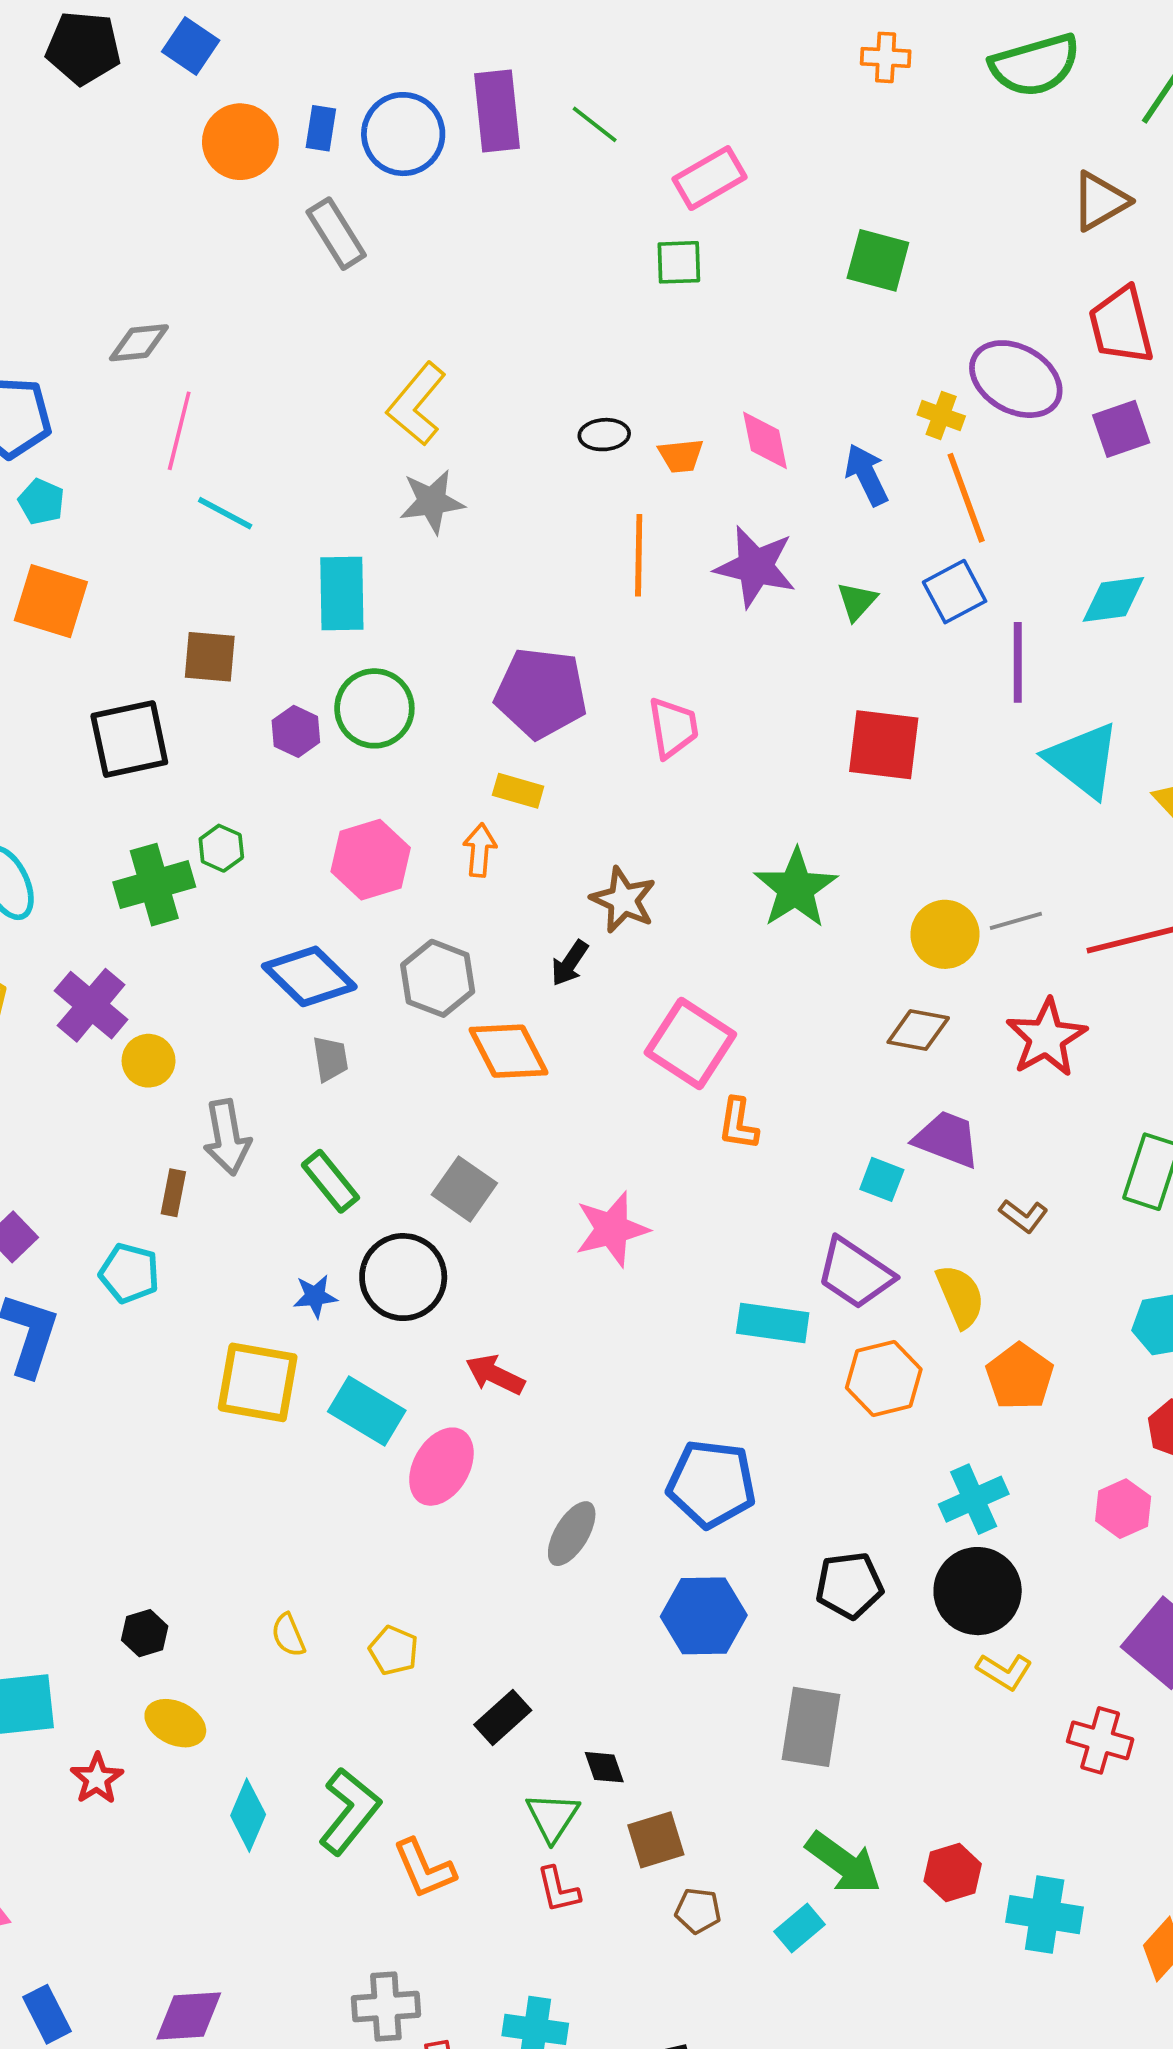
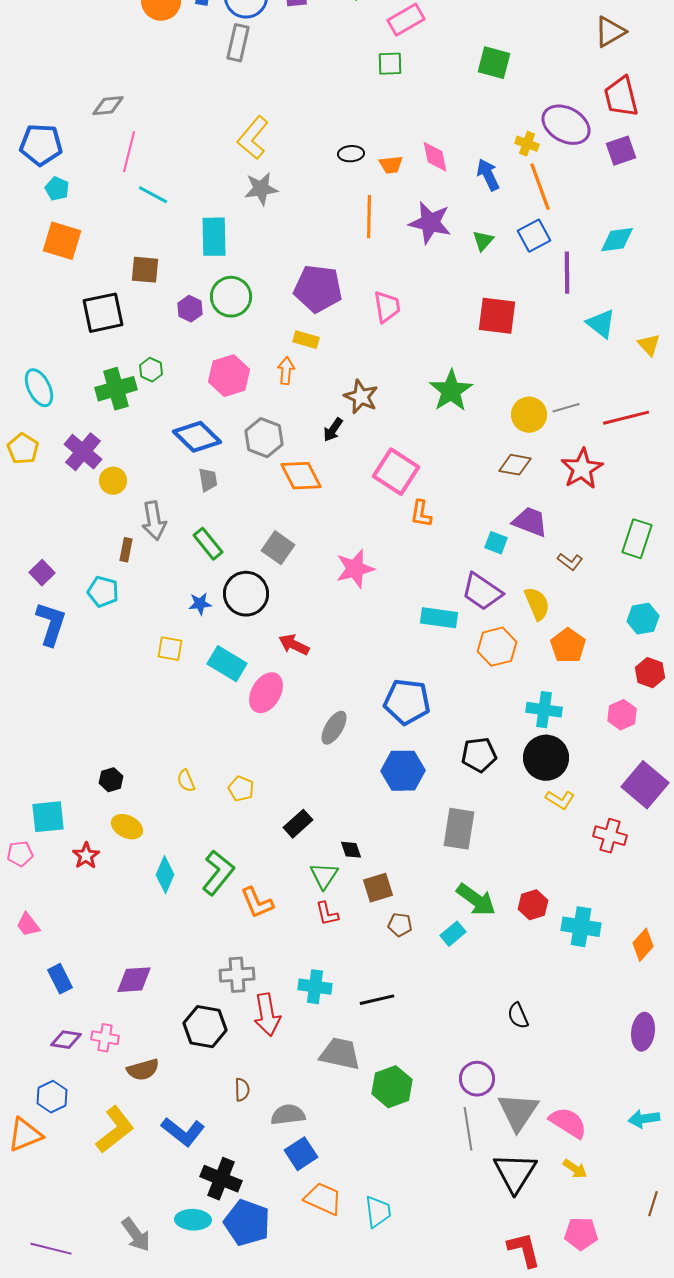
gray rectangle: (336, 234) -> (238, 43), moved, turned 45
cyan triangle: (1083, 760) -> (601, 324), size x0.7
yellow square: (258, 1382) -> (170, 649), size x0.6
cyan cross: (974, 1499) -> (544, 710), turned 32

